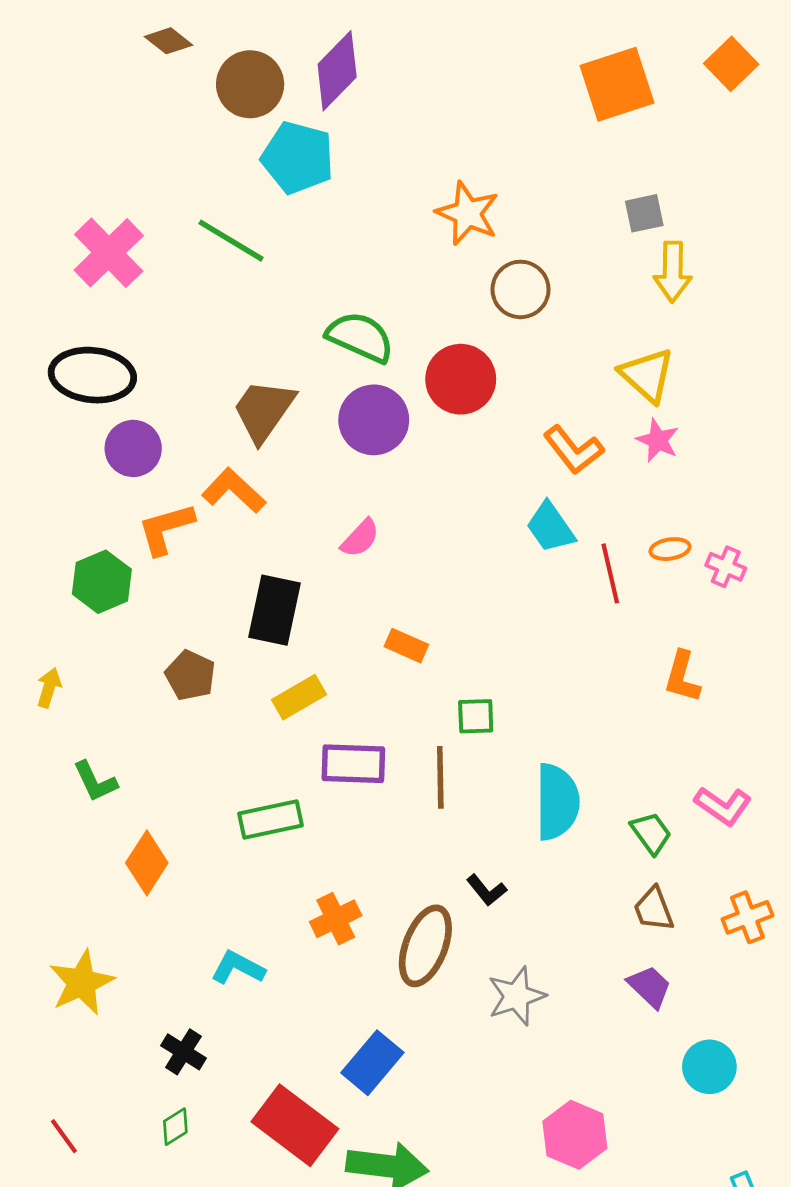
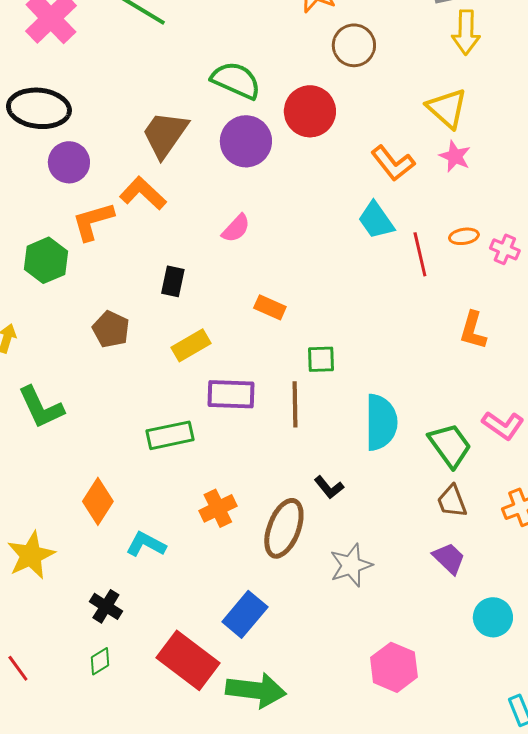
black rectangle: (275, 610) -> (173, 281), size x0.6
green L-shape: (95, 781) -> (41, 407), size x1.4
green trapezoid: (651, 833) -> (450, 445), size x1.4
orange diamond: (147, 863) -> (98, 501), moved

